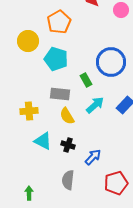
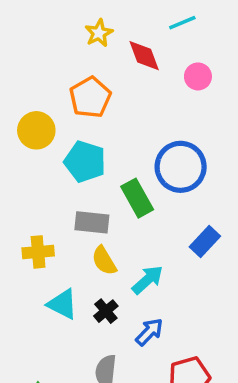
green rectangle: (86, 80) -> (137, 198), size x1.5
cyan arrow: (95, 105) -> (148, 280), moved
black cross: (68, 145) -> (106, 311), turned 32

